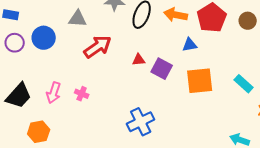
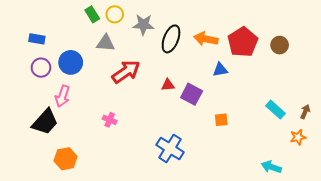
orange square: (200, 81) -> (221, 120), moved, size x0.5
pink arrow: (54, 93) -> (62, 96), moved
blue cross: (141, 122) -> (170, 148), turned -32

